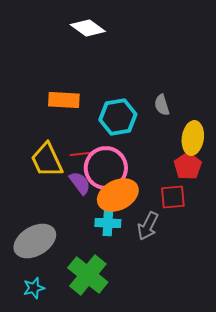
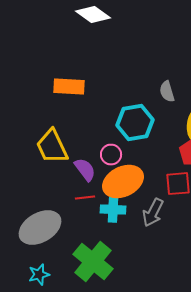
cyan hexagon: (118, 117) -> (135, 123), moved
red line: (80, 154) -> (85, 198), moved
pink circle: (106, 168) -> (111, 155), size x0.5

